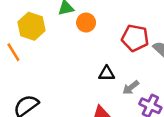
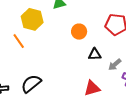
orange circle: (86, 23) -> (79, 32), moved

